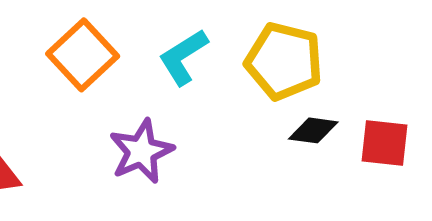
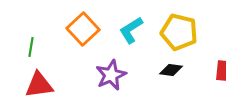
black diamond: (313, 130) -> (171, 70), moved

